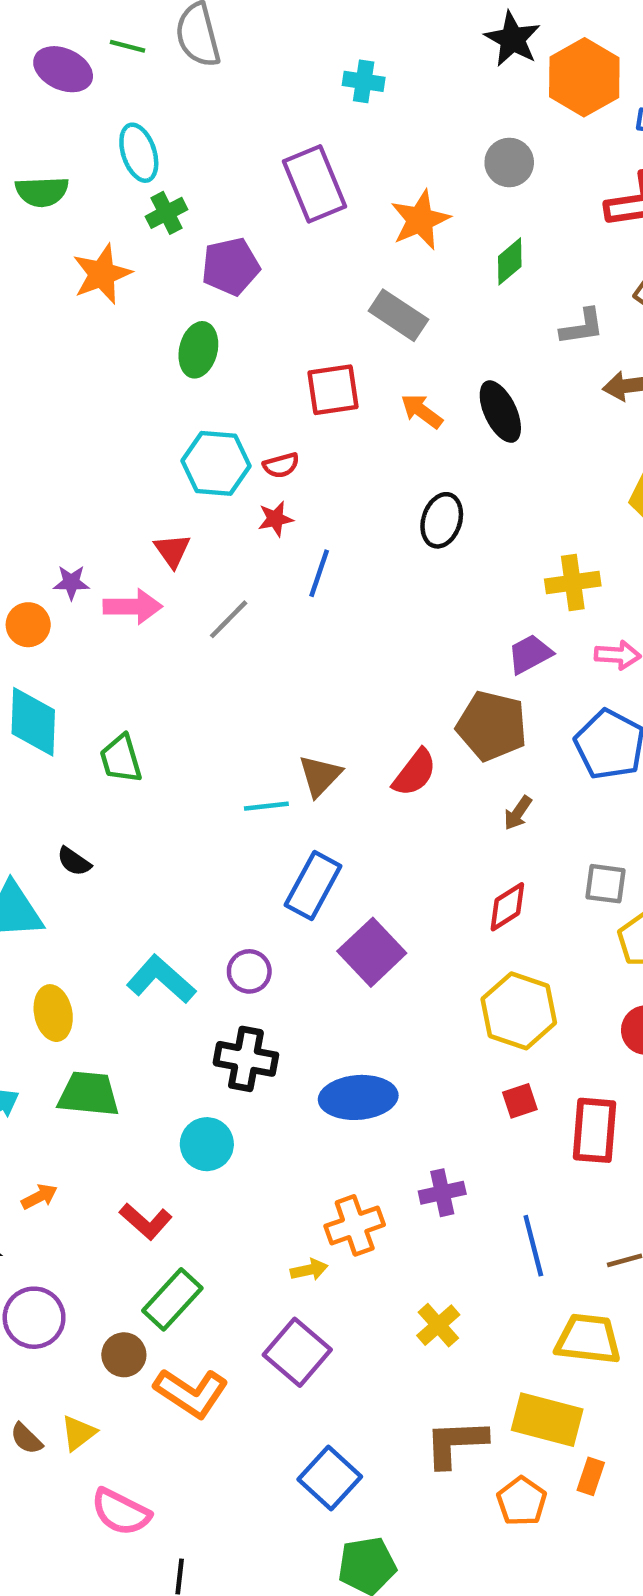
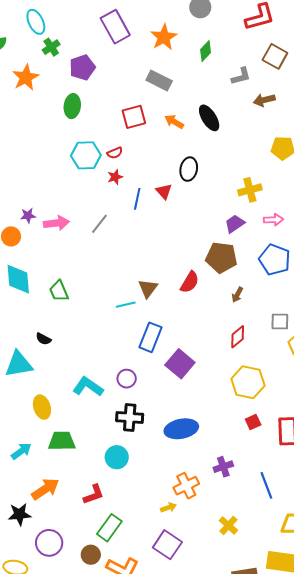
red triangle: (172, 551) -> (164, 191), moved
orange arrow: (39, 1197) -> (45, 489), size x1.8
red L-shape: (146, 1221) -> (94, 494), turned -55

